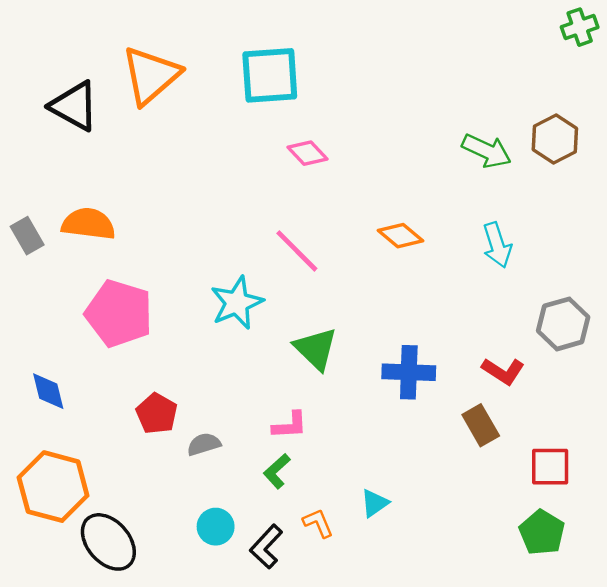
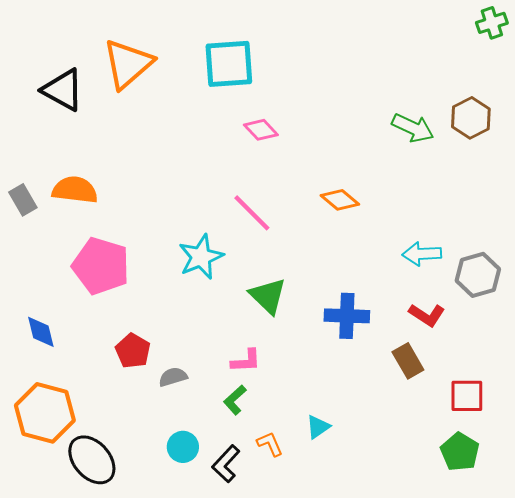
cyan arrow: (497, 245) -> (422, 254), moved, turned 105

